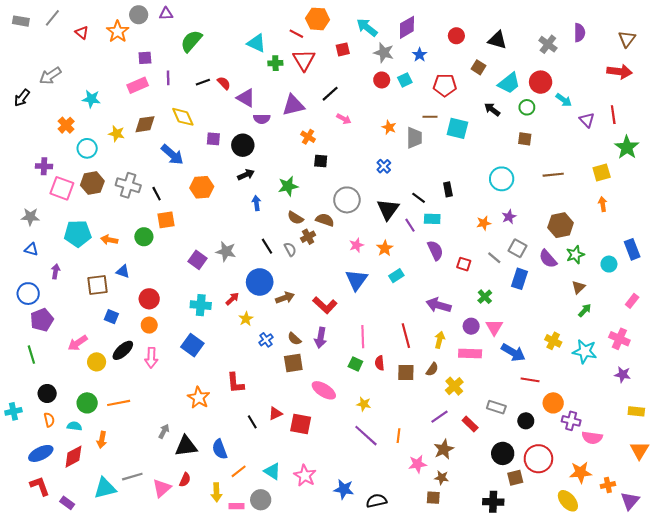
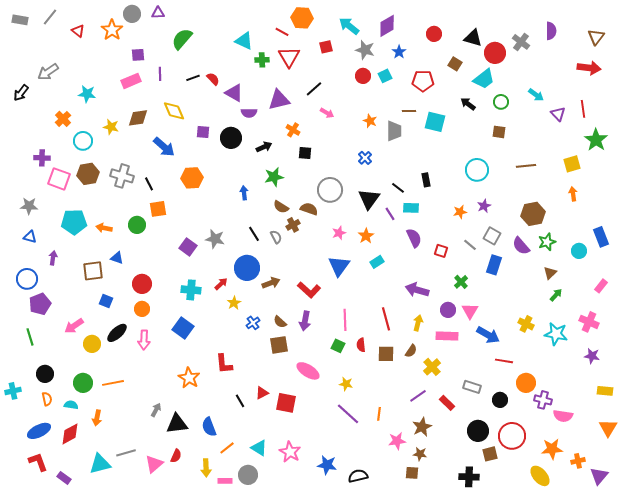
red circle: (541, 82) -> (495, 53), moved
black arrow: (246, 175) -> (264, 147), moved

